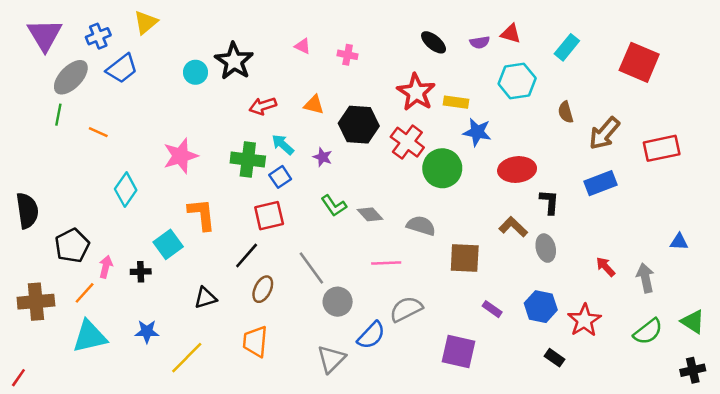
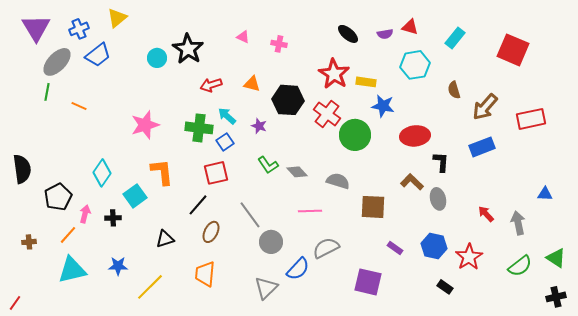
cyan diamond: (126, 189) -> (102, 173), moved
brown cross: (36, 302) -> (29, 242), size x0.5

